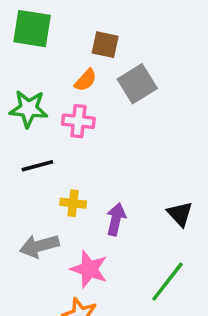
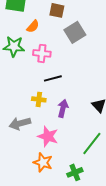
orange semicircle: (86, 80) -> (33, 26), moved
black line: (37, 166) -> (53, 78), moved

